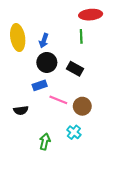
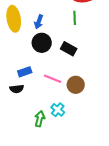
blue rectangle: (40, 85) -> (25, 72), moved
cyan cross: (74, 132) -> (58, 110), moved

